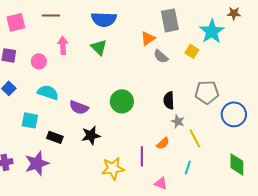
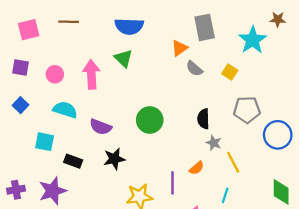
pink arrow: (63, 45) -> (91, 74), moved, size x1.4
yellow square: (192, 51) -> (230, 72), moved

